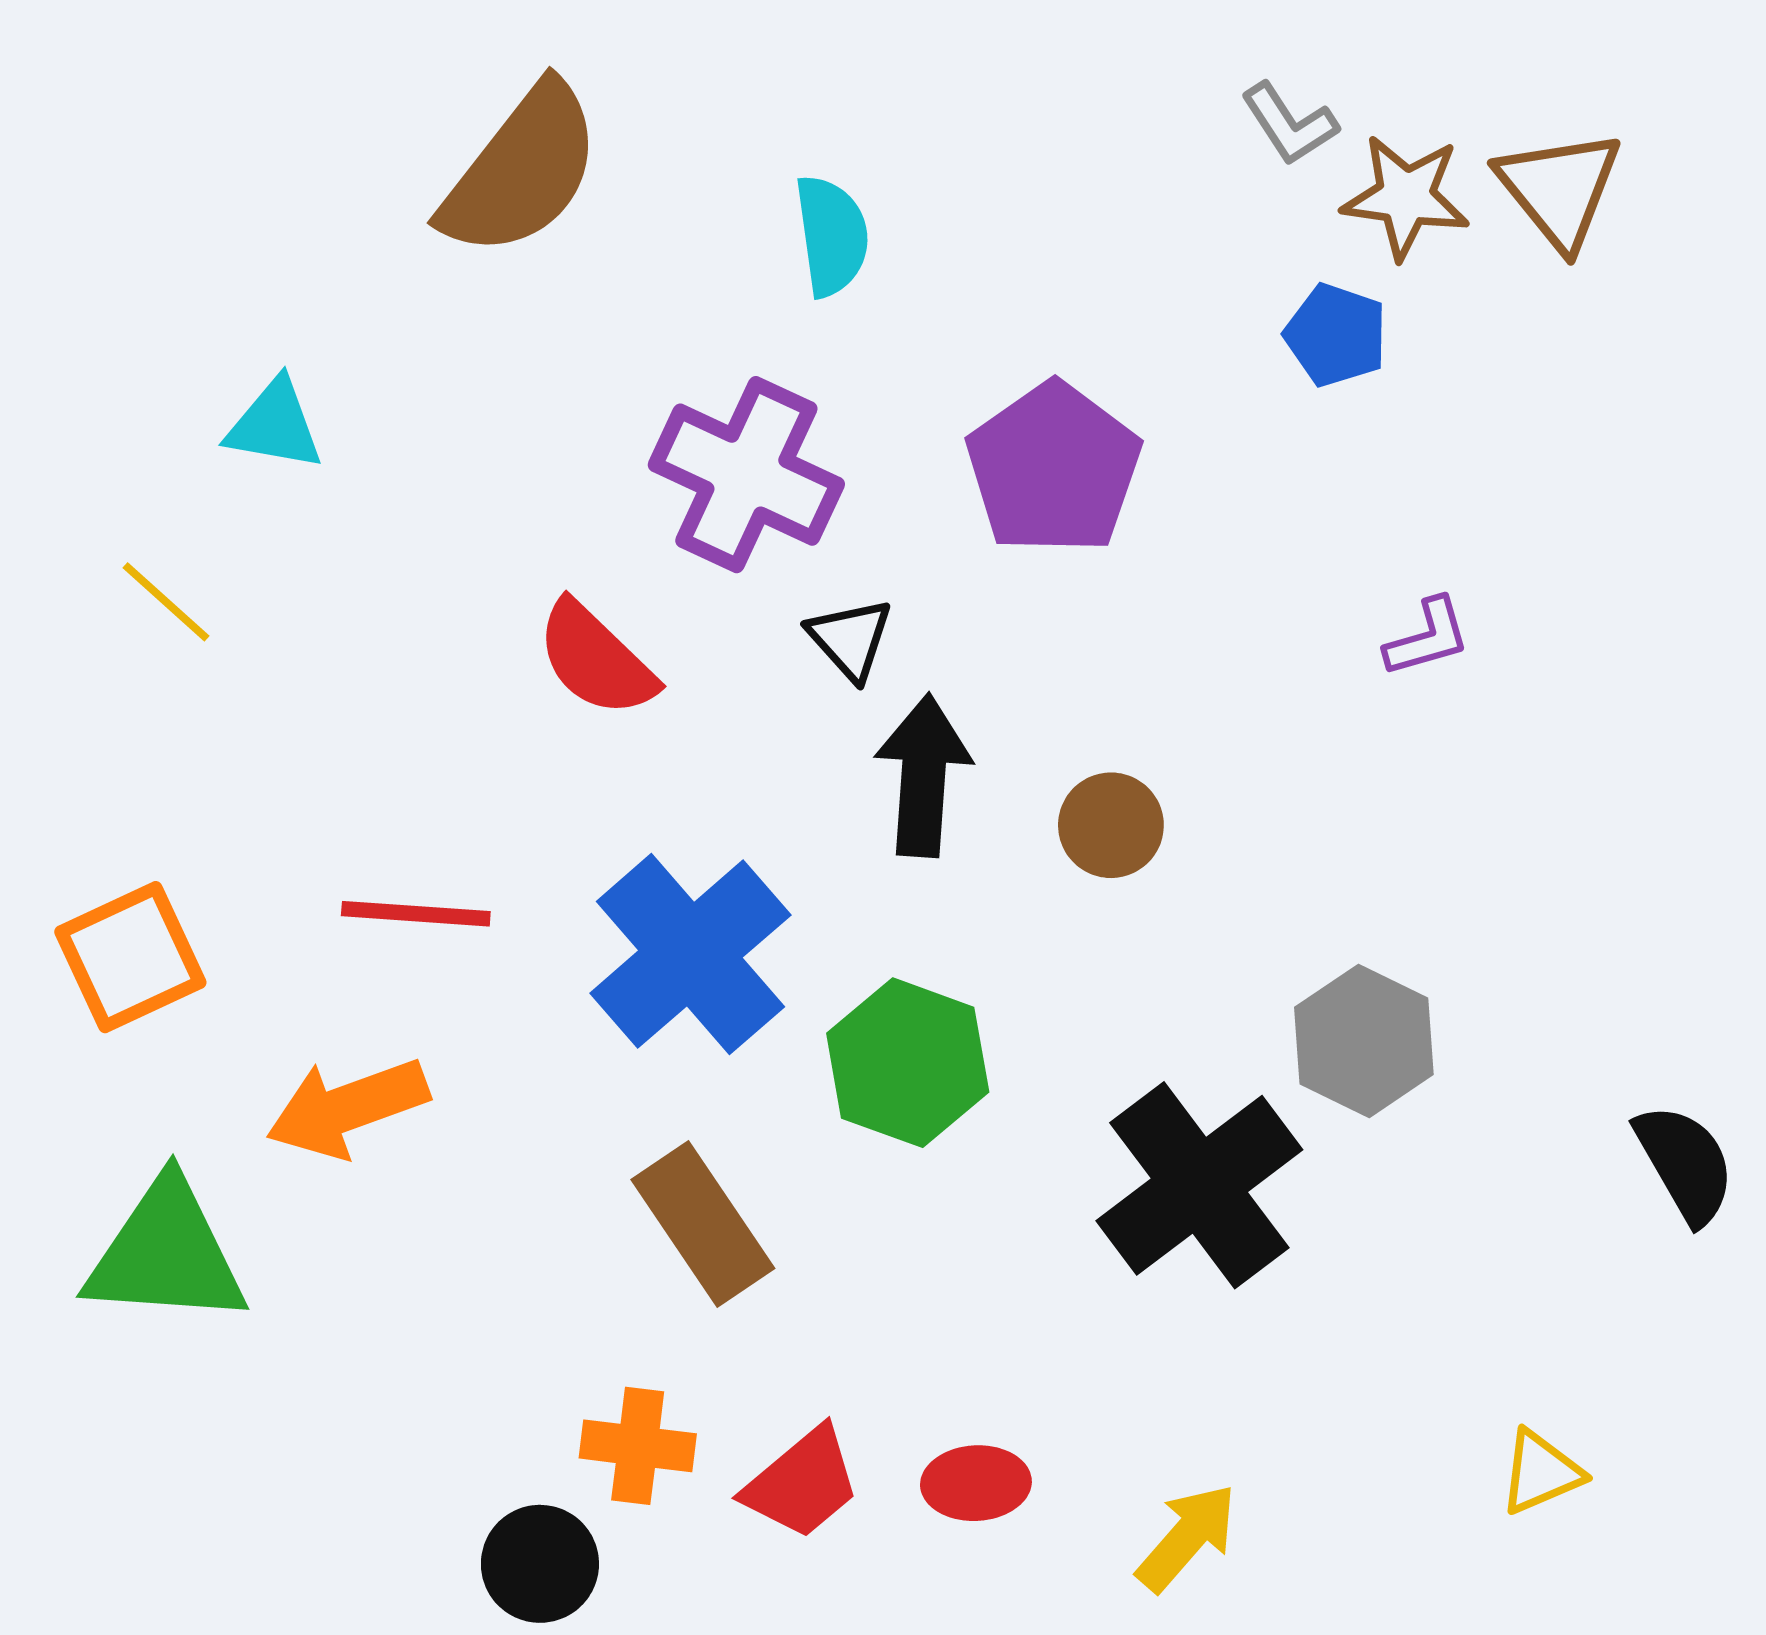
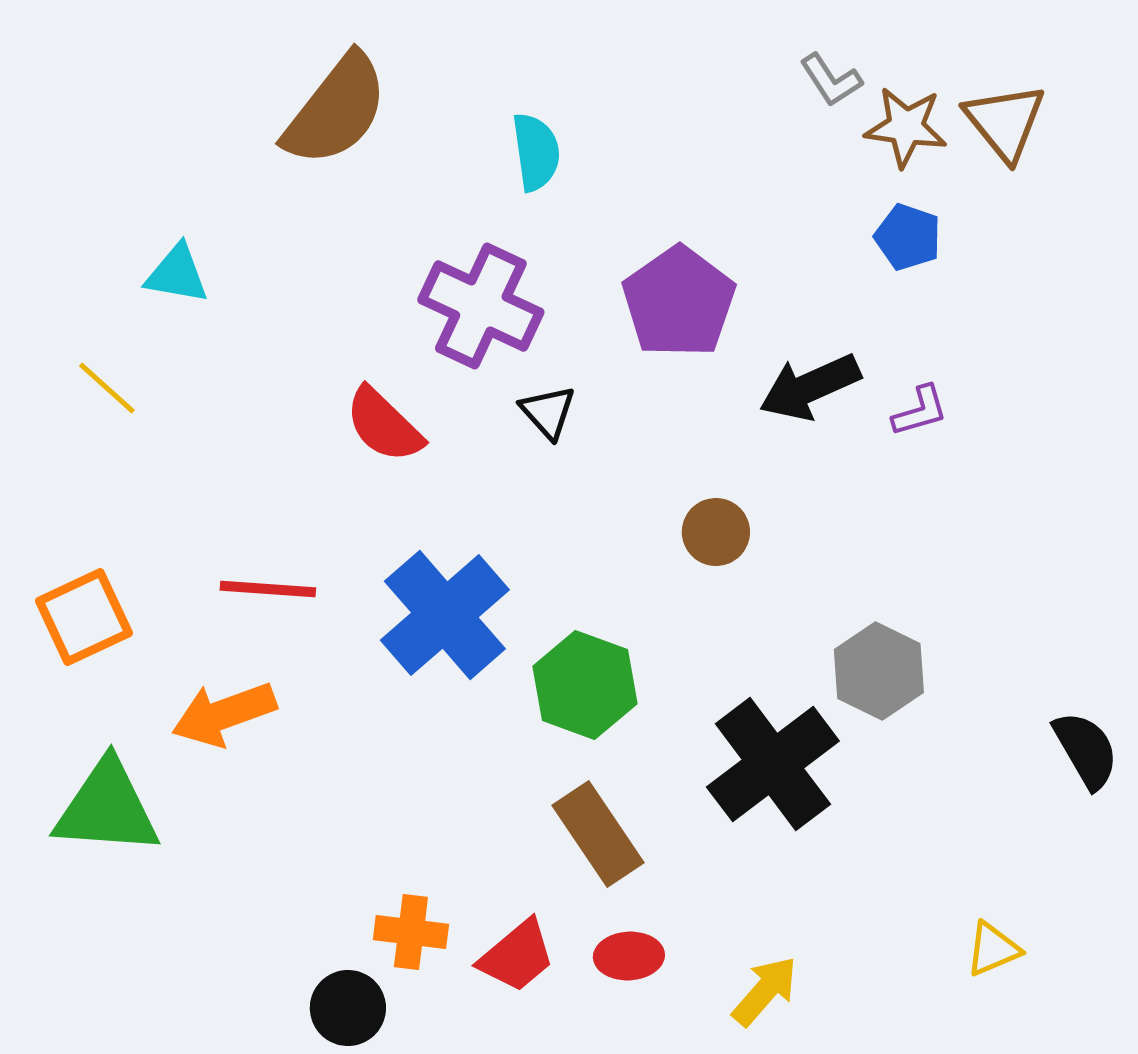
blue pentagon: (1336, 335) -> (908, 237), moved
black arrow: (923, 776) -> (810, 387), moved, turned -118
brown rectangle: (703, 1224) -> (598, 834), moved

